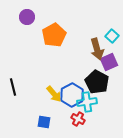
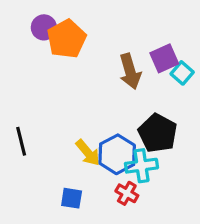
orange pentagon: (54, 35) -> (67, 39), moved
cyan square: (112, 36) -> (182, 73), moved
brown arrow: (97, 49) -> (130, 71), moved
purple square: (109, 62) -> (164, 58), moved

